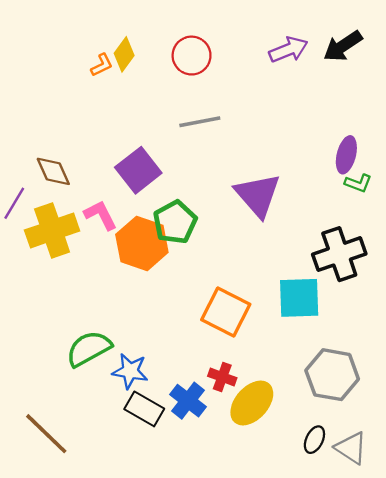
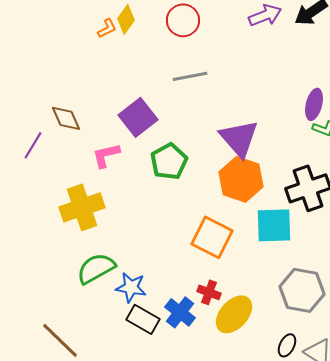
pink L-shape: (101, 215) -> (106, 155), turned -76
yellow cross: (52, 230) -> (82, 207), moved
orange hexagon: (142, 243) -> (241, 179), moved

